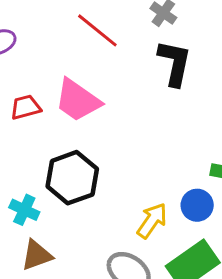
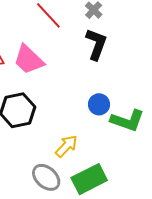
blue circle: (197, 205) -> (99, 104), moved

